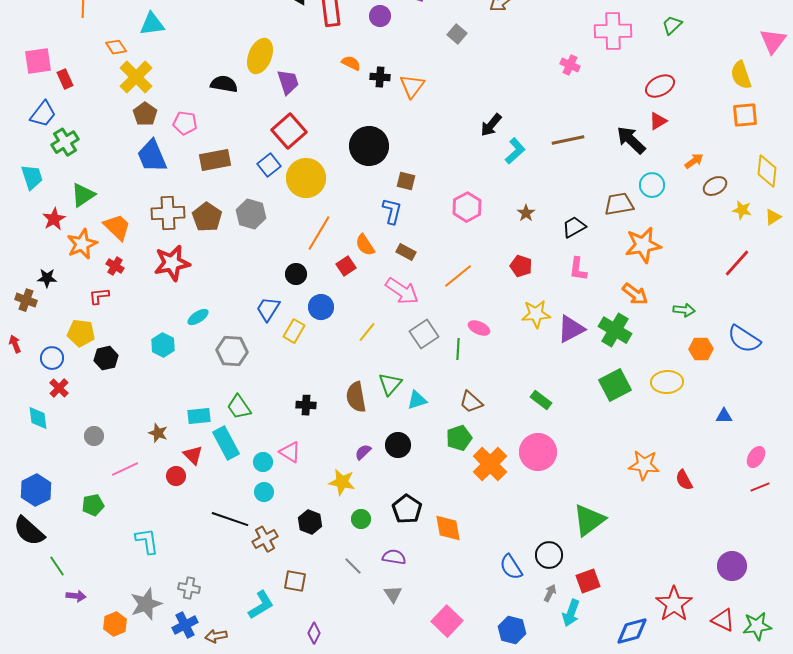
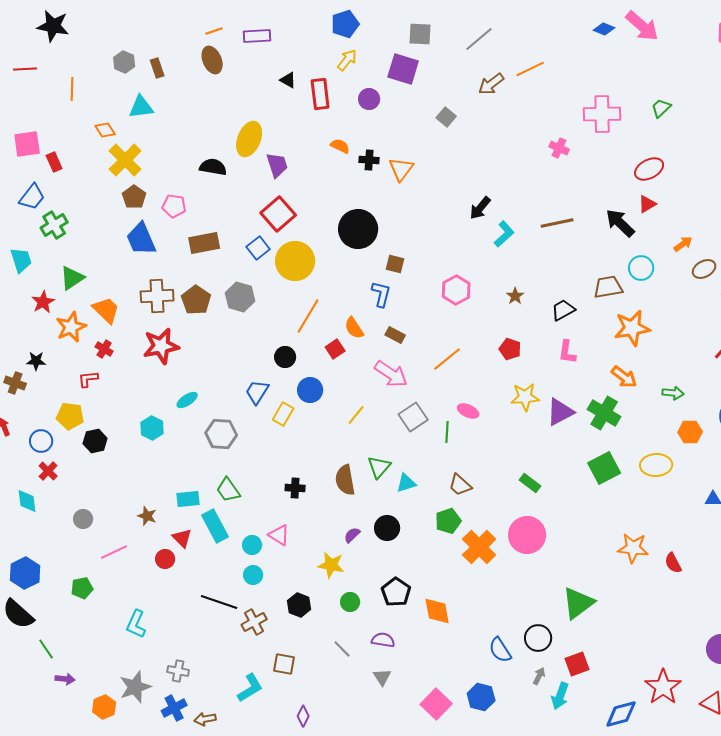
cyan L-shape: (147, 541) -> (136, 624), turned -148
blue hexagon: (512, 630) -> (481, 697), moved

